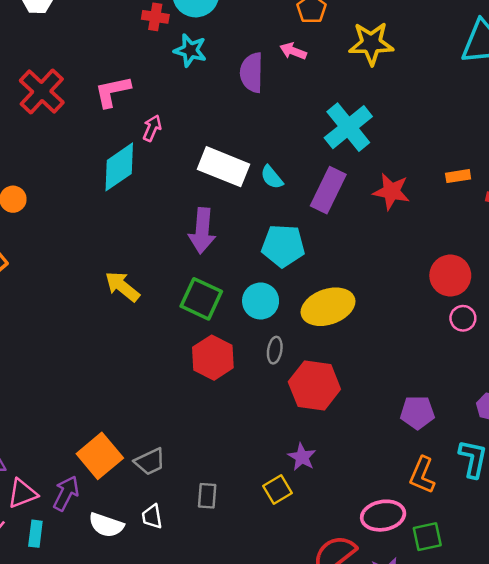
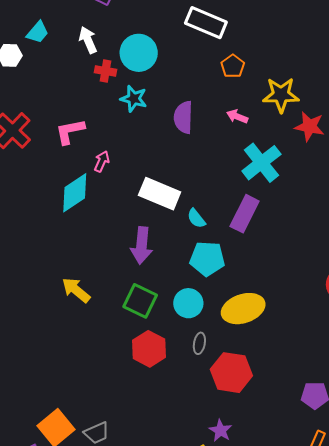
pink arrow: (293, 51) -> (237, 116), moved
cyan semicircle: (272, 177) -> (196, 218), moved
red star: (391, 192) -> (309, 126), moved

